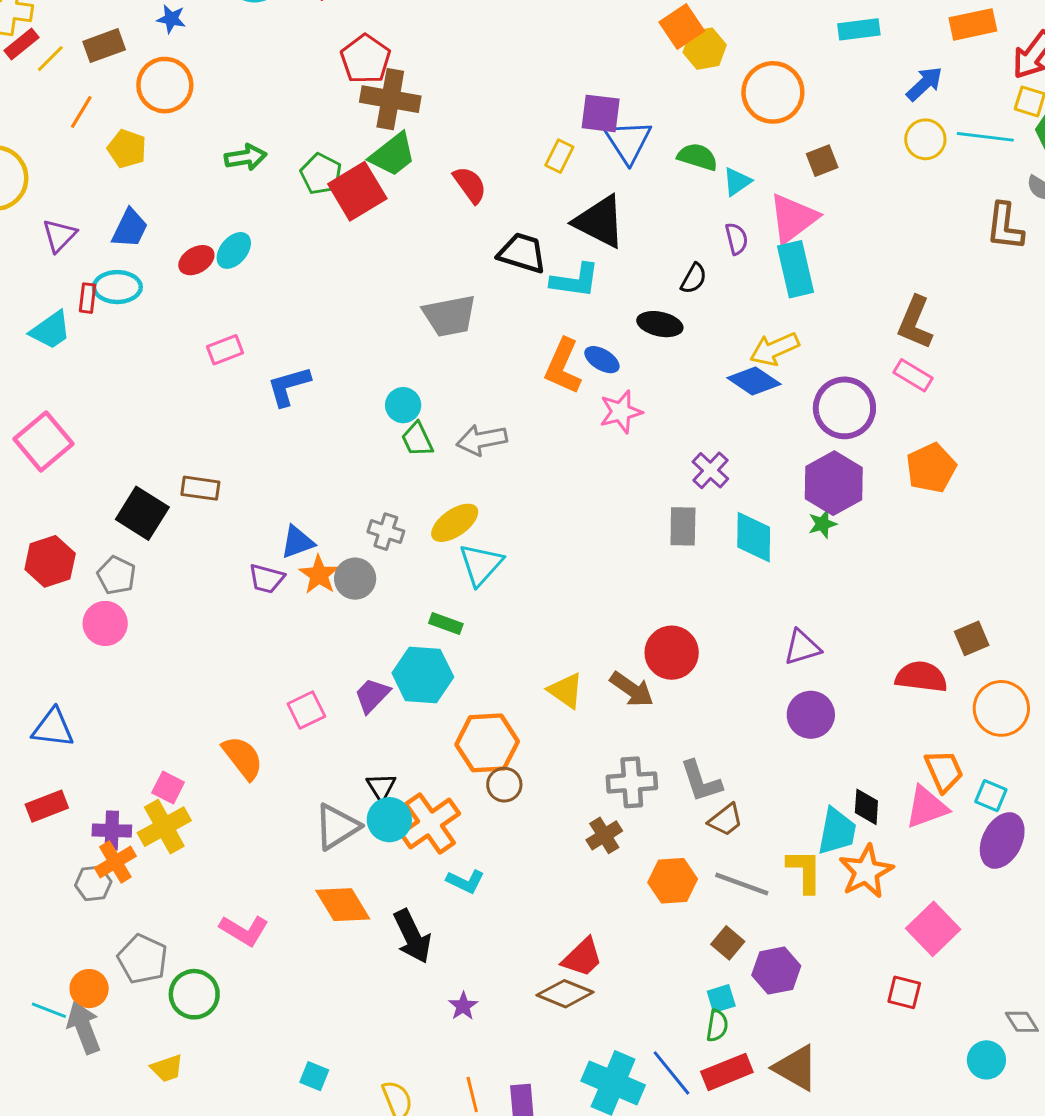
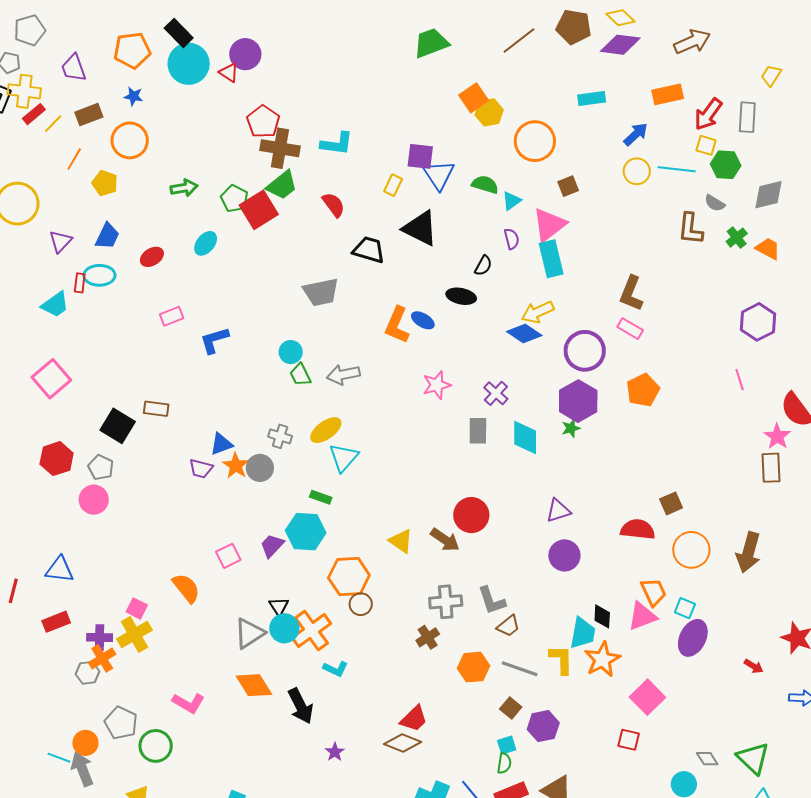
cyan ellipse: (234, 250) -> (206, 243), moved
cyan L-shape: (575, 281) -> (337, 144), moved
pink star: (621, 412) -> (437, 385), moved

